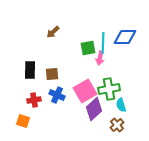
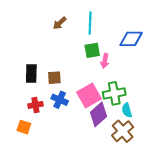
brown arrow: (53, 32) -> (60, 23), moved
cyan line: (103, 43) -> (90, 23), moved
brown cross: (117, 125) -> (123, 131), size x1.5

